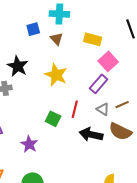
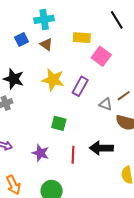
purple rectangle: (99, 84) -> (80, 86), moved
red line: (75, 109) -> (73, 155), moved
black arrow: (91, 134) -> (101, 148), moved

